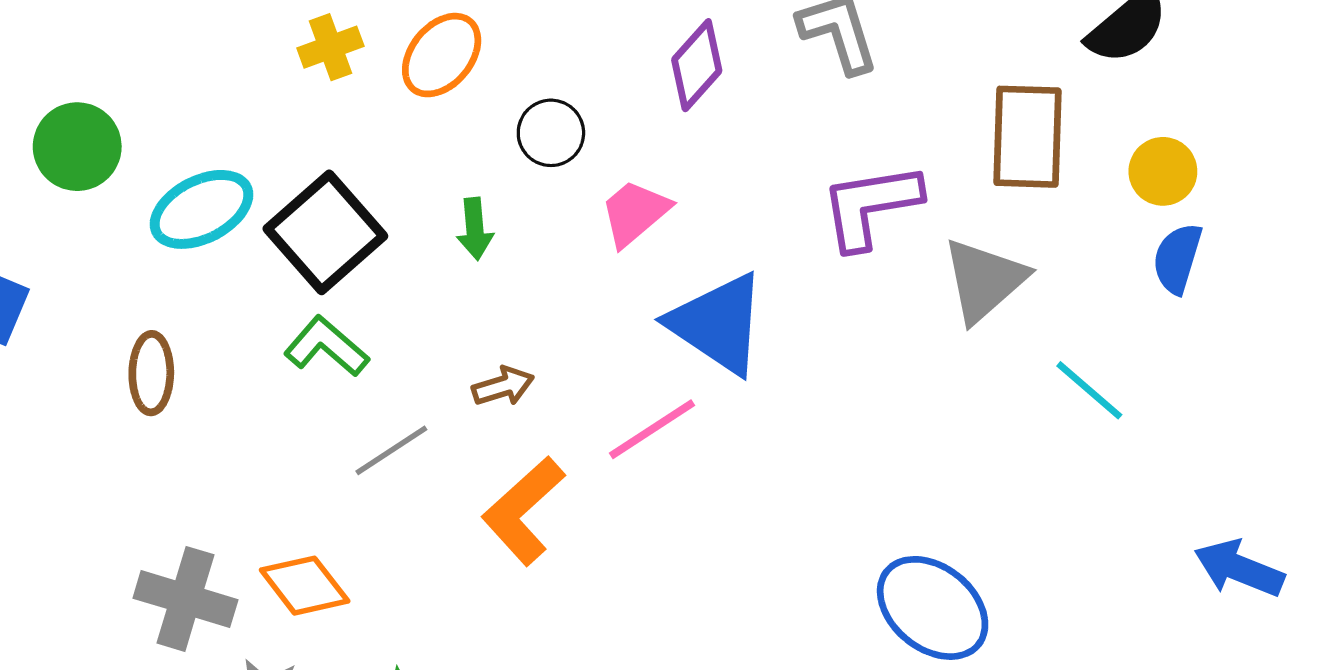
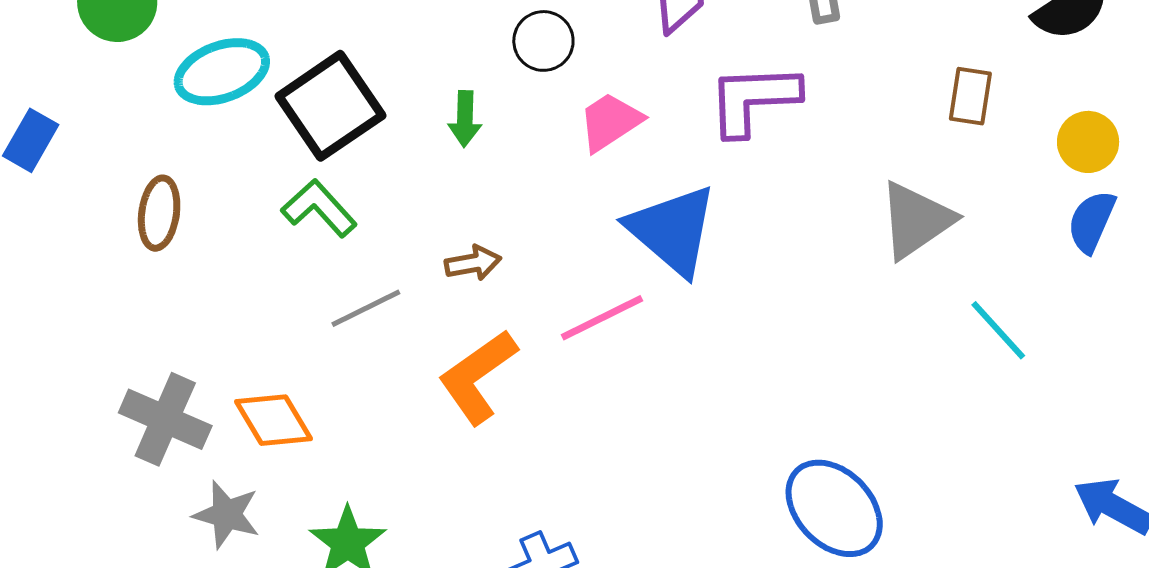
brown rectangle: (1028, 137) -> (970, 96), size x0.6
purple L-shape: (871, 206) -> (753, 99), moved

